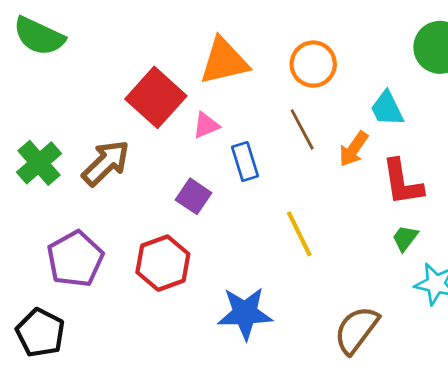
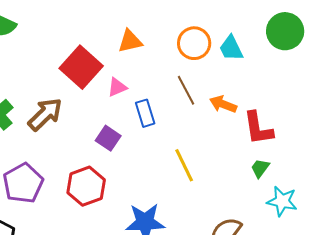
orange triangle: (224, 61) -> (130, 41), size x0.7
cyan trapezoid: (387, 109) -> (231, 48), moved
orange arrow: (354, 149) -> (223, 104), turned 76

